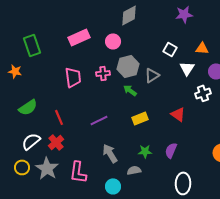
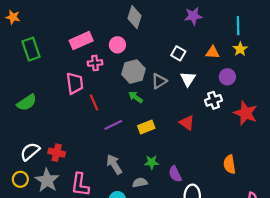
gray diamond: (129, 15) -> (135, 17), turned -45
white triangle: (187, 68) -> (188, 79), moved
orange star: (15, 71) -> (13, 17), moved
pink cross: (103, 73) -> (95, 63), moved
green semicircle: (28, 107) -> (27, 102), moved
red line: (59, 117) -> (94, 102), moved
purple line: (99, 120) -> (113, 125), moved
red cross: (56, 142) -> (57, 153), turned -35
purple semicircle: (171, 150) -> (175, 174), moved, turned -49

